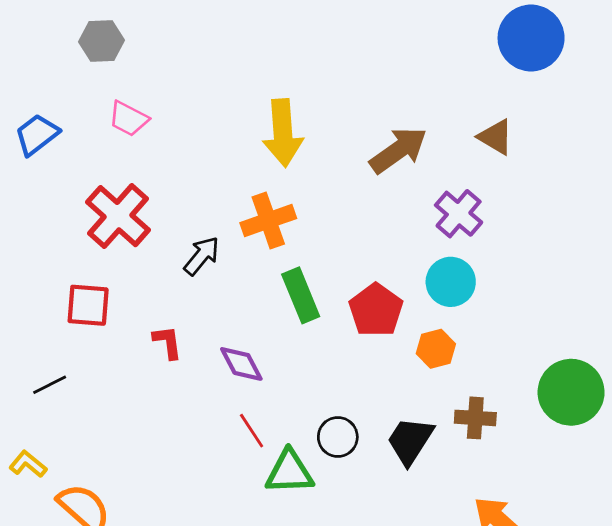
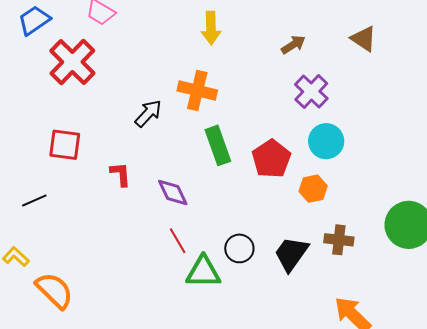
yellow arrow: (283, 133) -> (211, 28), size x0.7
brown arrow: (398, 150) -> (293, 45), size x0.6
purple cross: (459, 214) -> (311, 91), moved
red cross: (118, 216) -> (72, 62), moved
orange cross: (268, 221) -> (197, 91), turned 30

